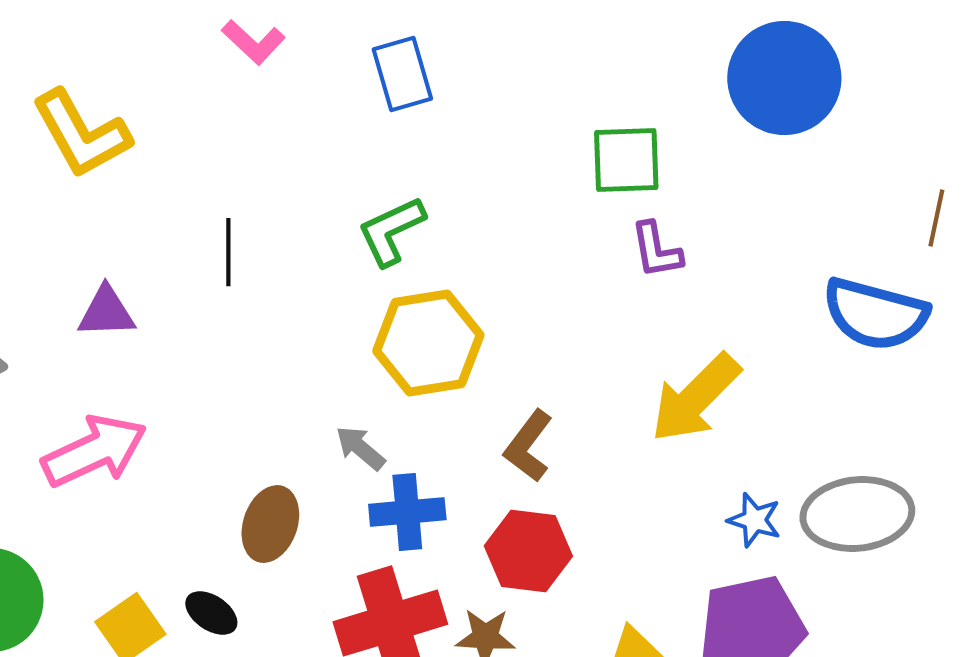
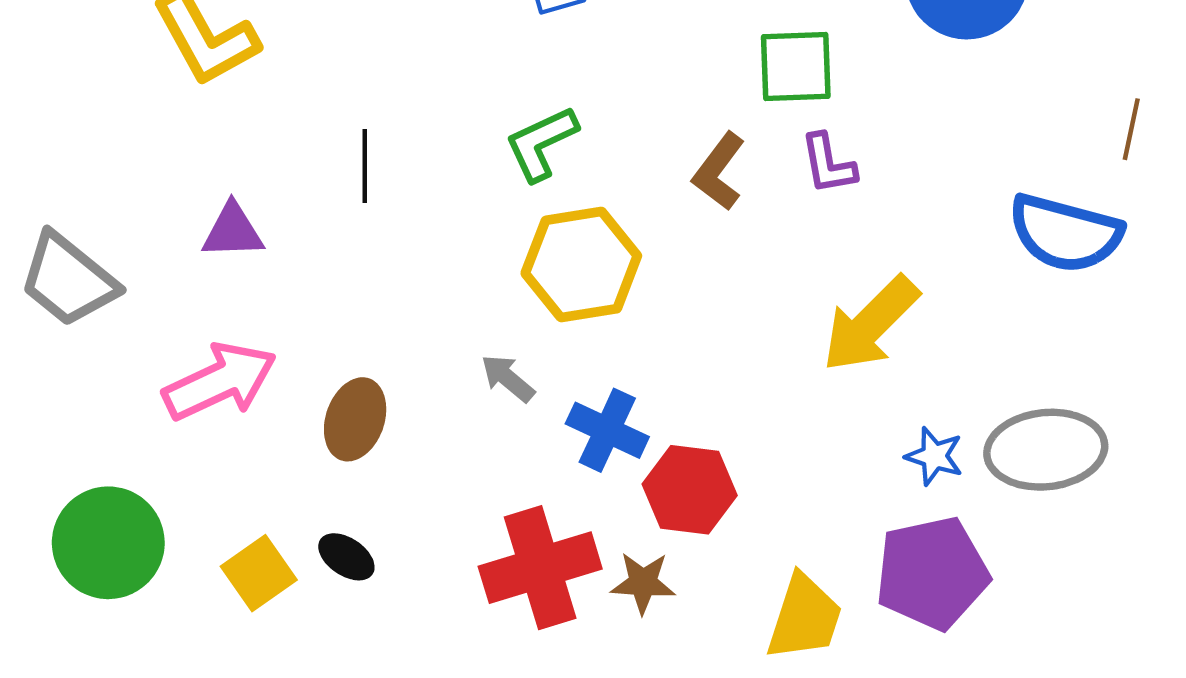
brown L-shape: (528, 446) -> (719, 171), moved
blue cross: (407, 512) -> (607, 430), moved, turned 30
brown ellipse: (270, 524) -> (355, 419), moved

